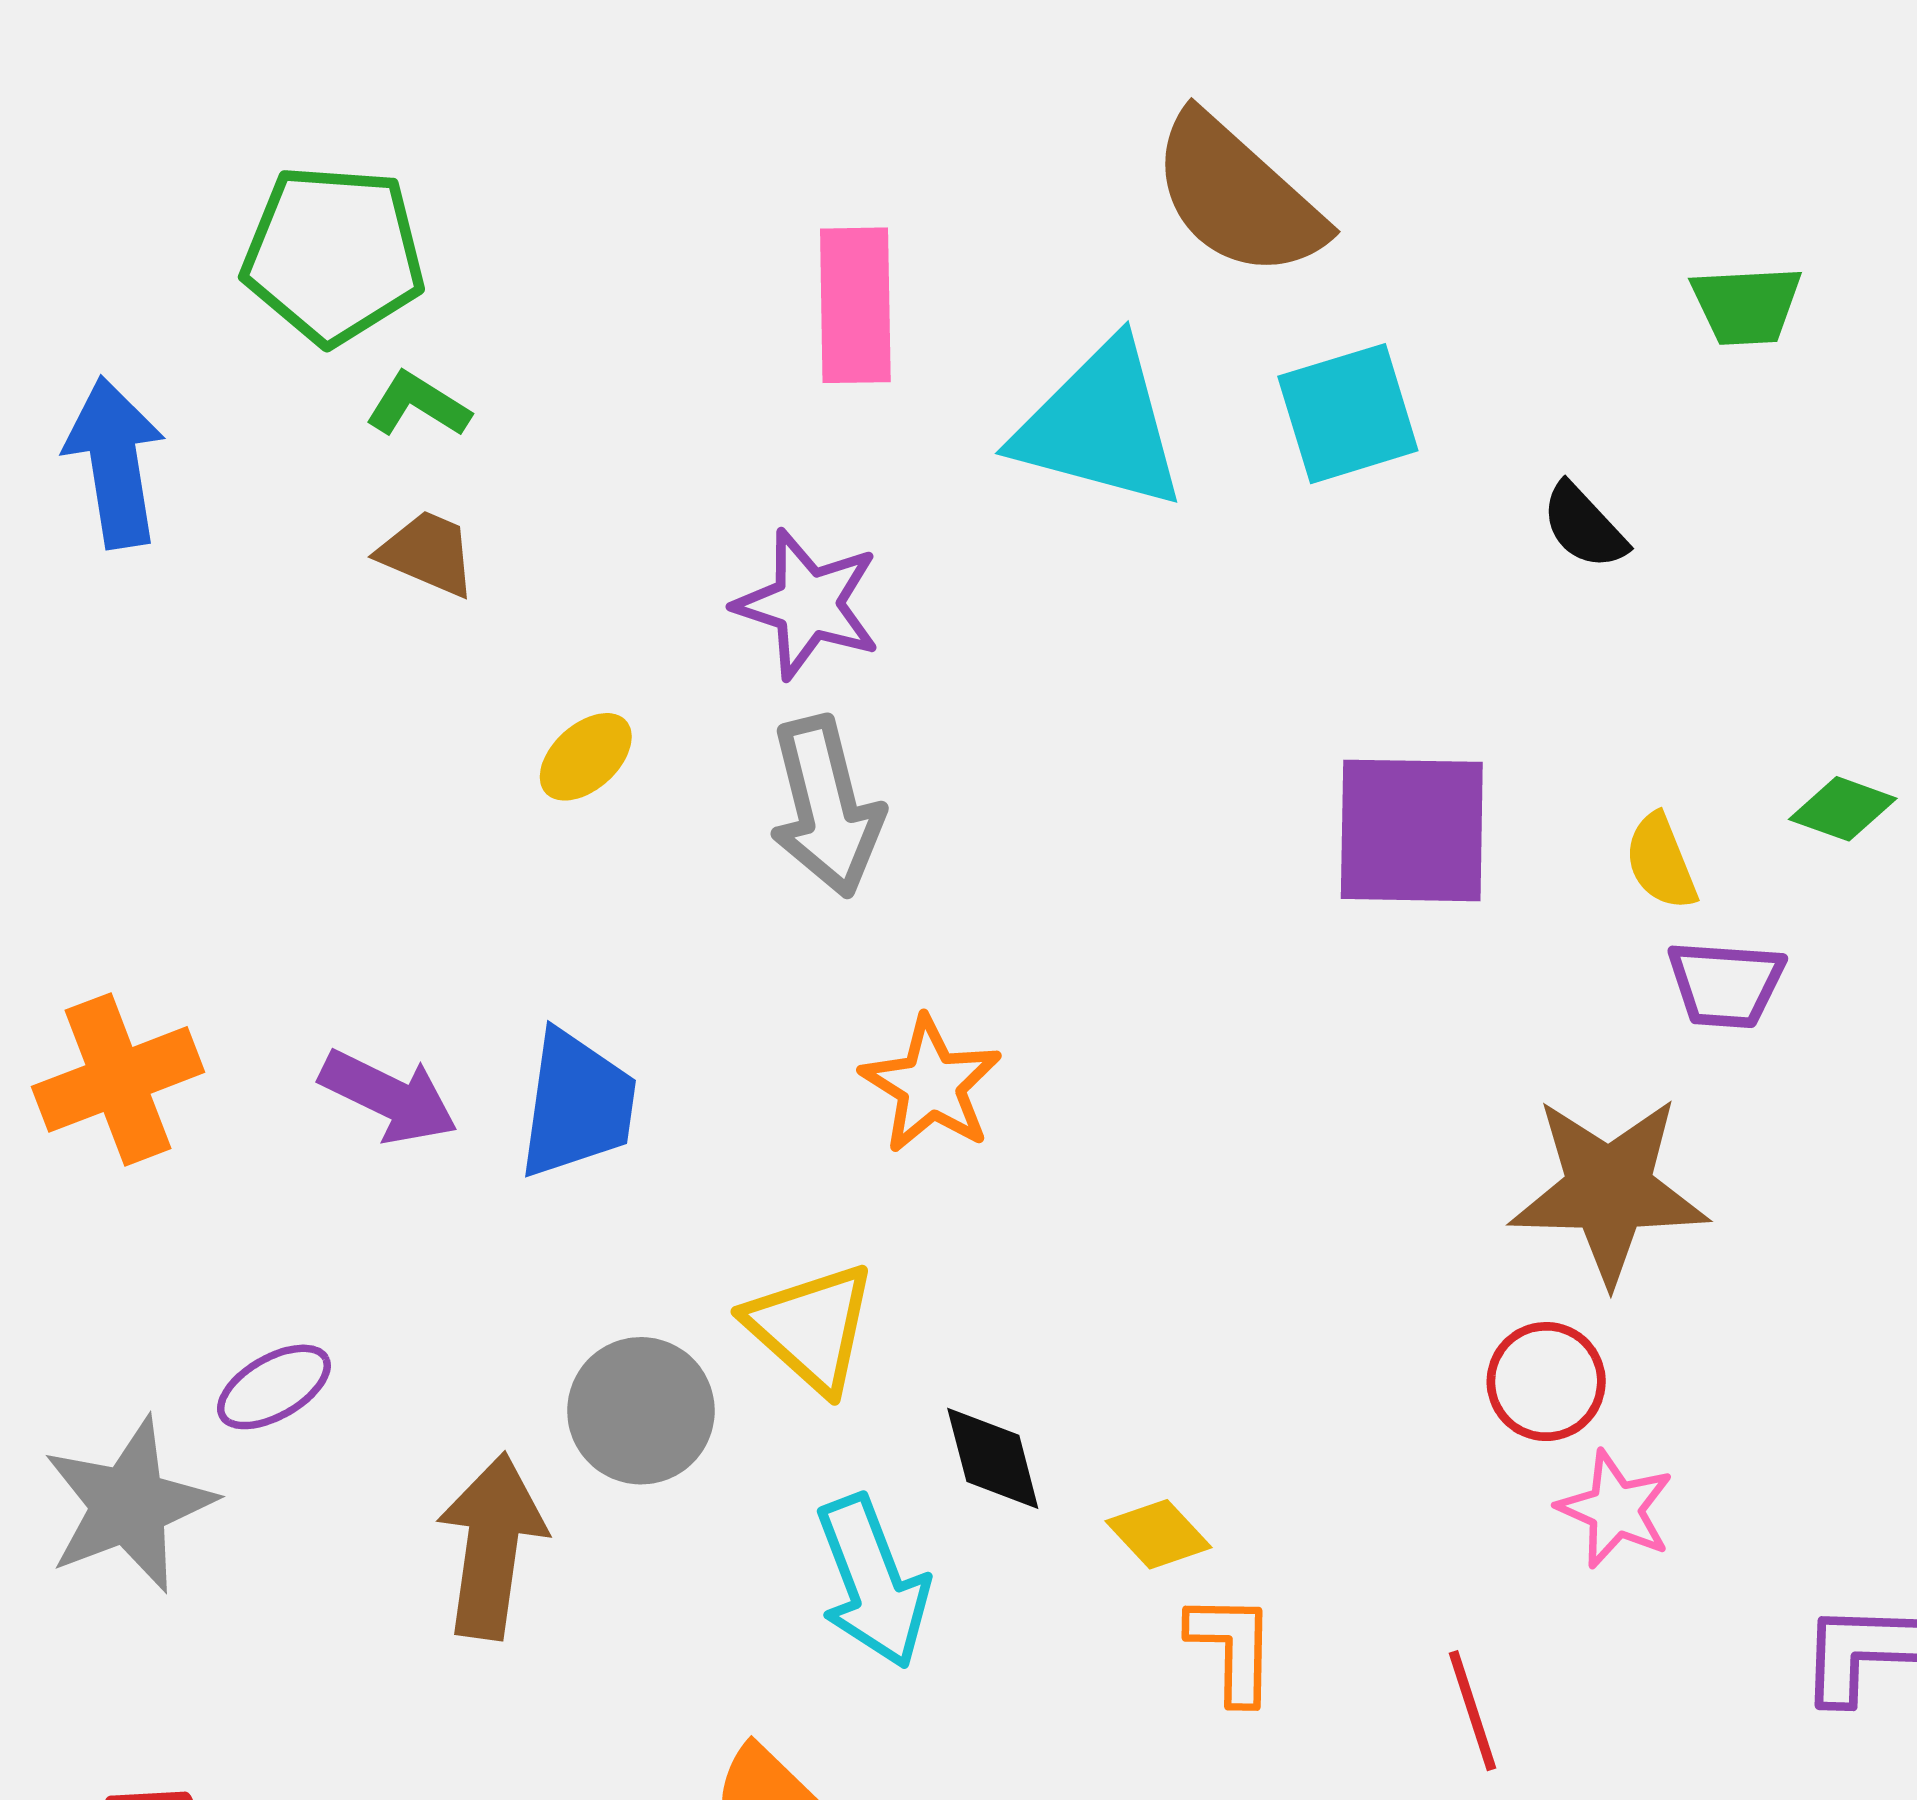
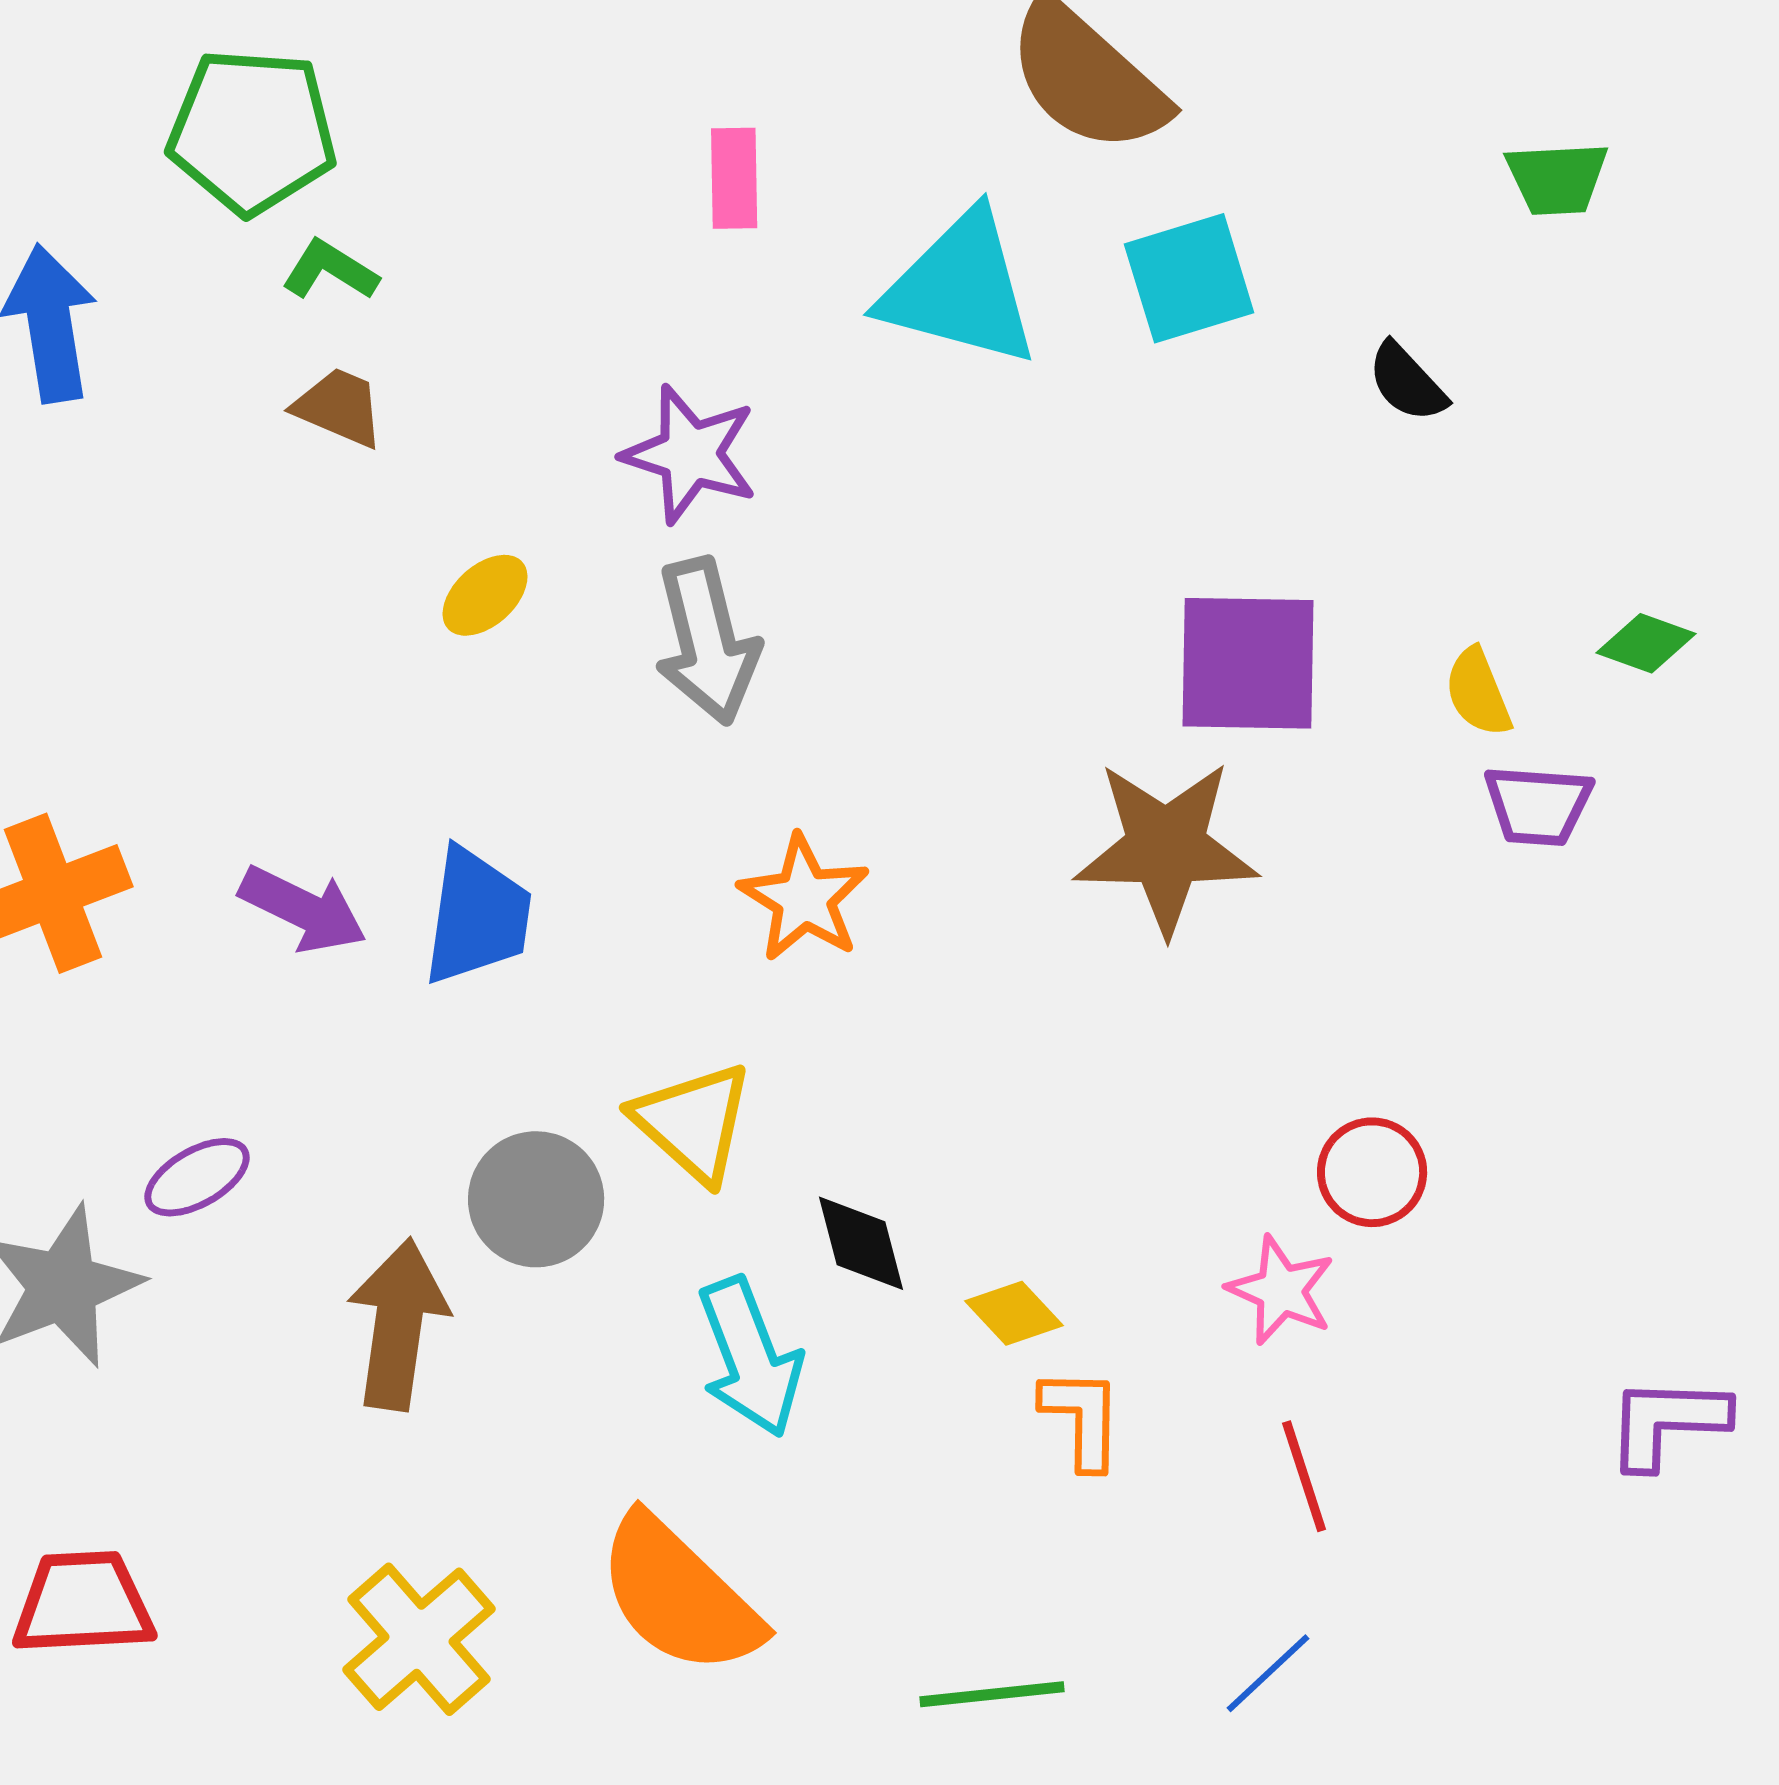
pink rectangle: (855, 305) -> (734, 178), size x0.7
brown star: (1609, 1190) -> (1166, 847), moved
pink star: (1615, 1509) -> (1281, 1290), moved

